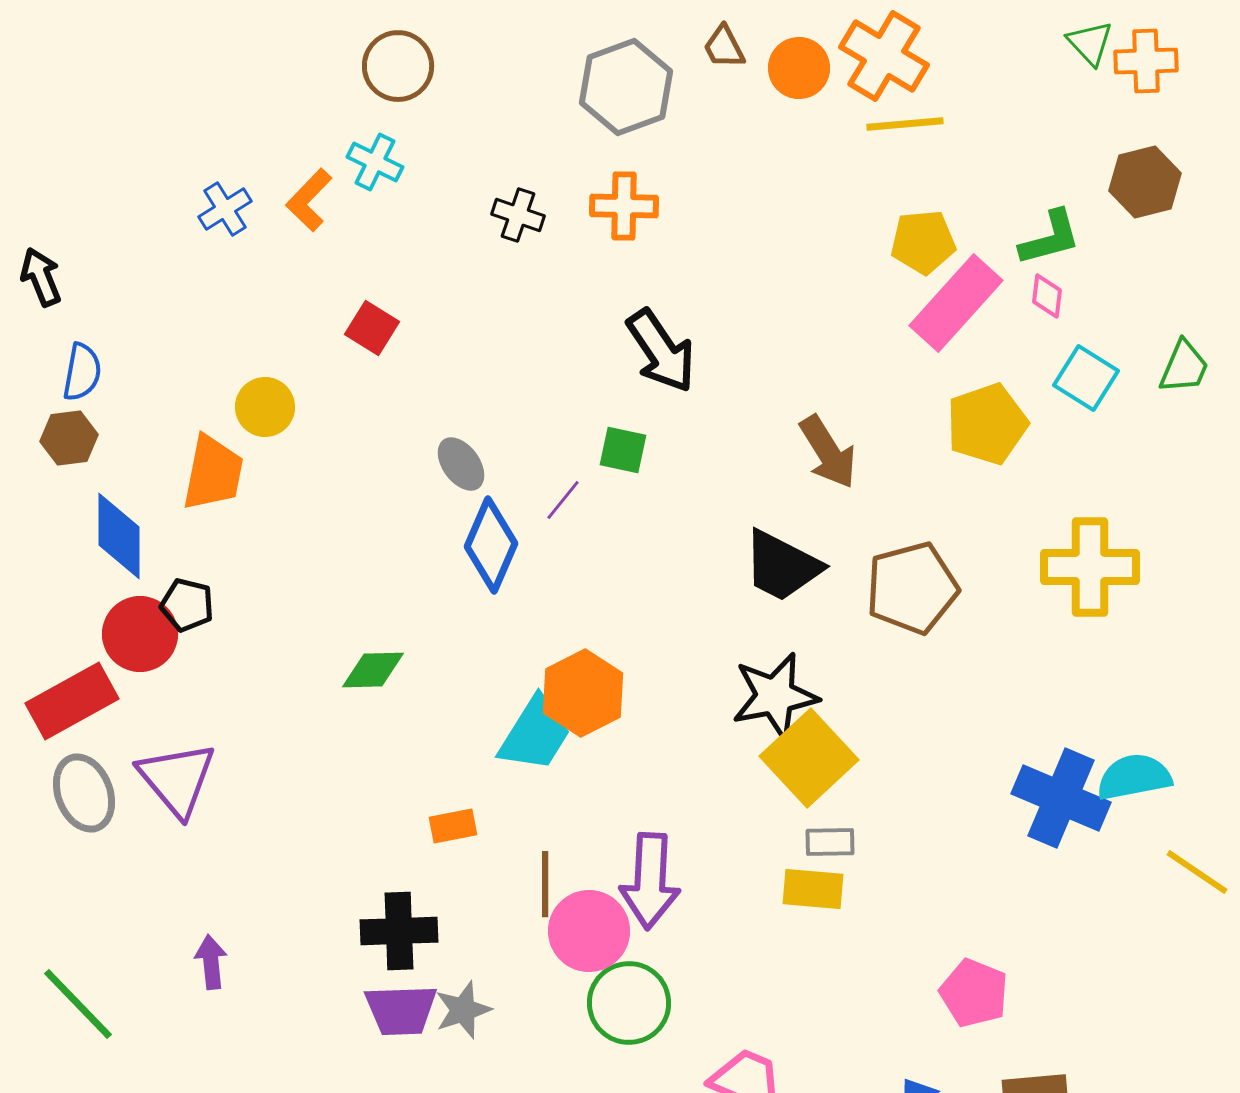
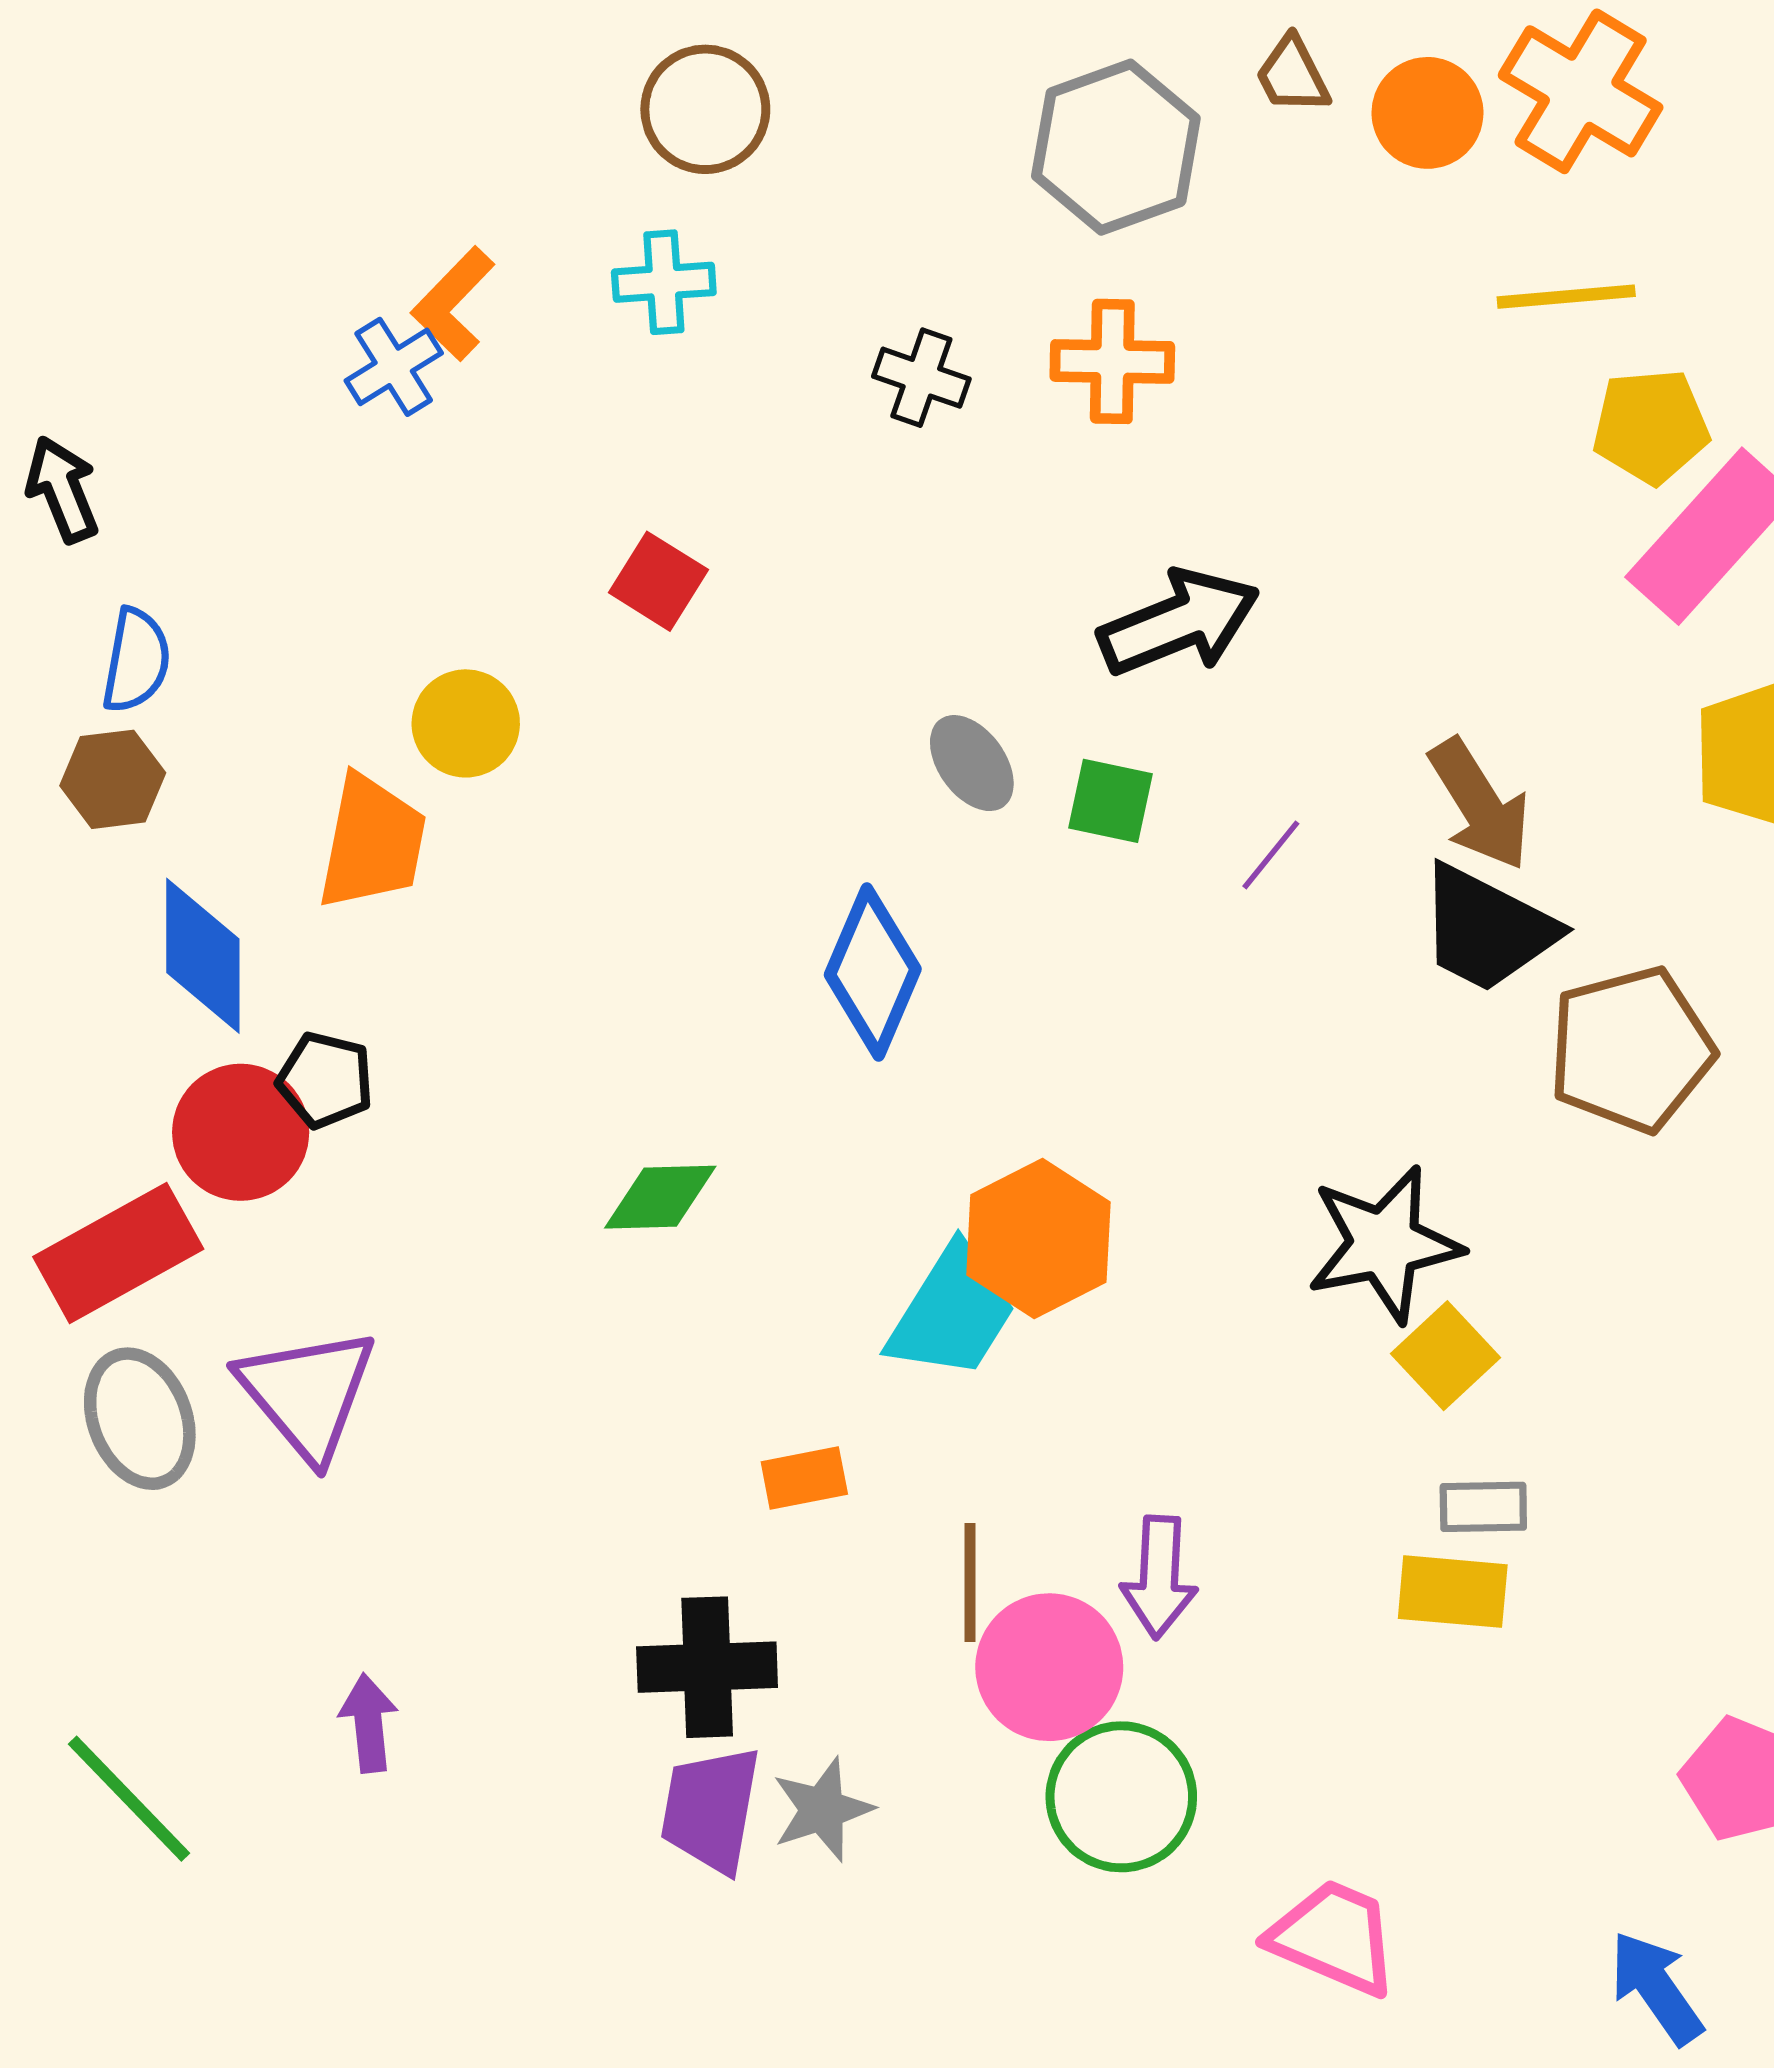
yellow line: (905, 124) -> (1566, 297), moved
cyan cross: (375, 162) -> (664, 282), turned -30
orange L-shape: (309, 200) -> (453, 304), moved
black arrow: (661, 351) -> (1179, 623), turned -78
gray ellipse: (461, 464) -> (972, 763), moved
purple line: (563, 500) -> (1271, 855), moved
black trapezoid: (782, 566) -> (1487, 929), moved
yellow square: (809, 758) -> (1445, 1356), size x0.6
purple arrow: (650, 881) -> (1159, 1577), size x0.7
purple trapezoid: (401, 1010) -> (711, 1809), turned 102

